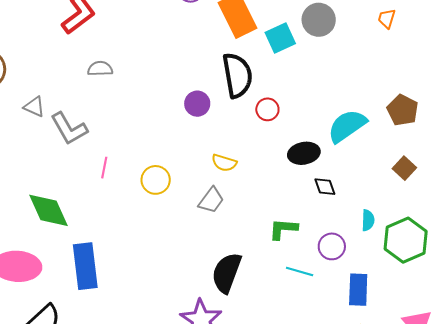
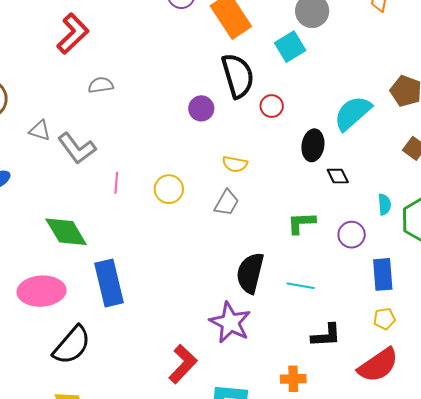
cyan square: (280, 38) -> (290, 47), moved
black ellipse: (304, 153) -> (313, 145), turned -64
cyan line: (300, 271) -> (301, 286), moved

